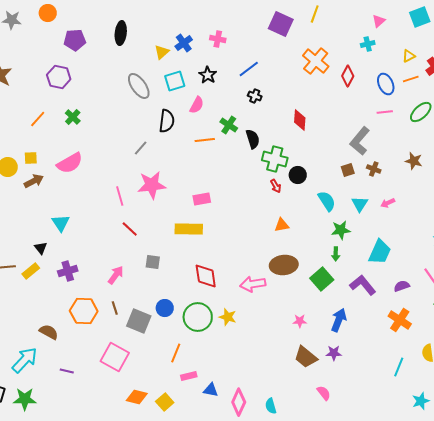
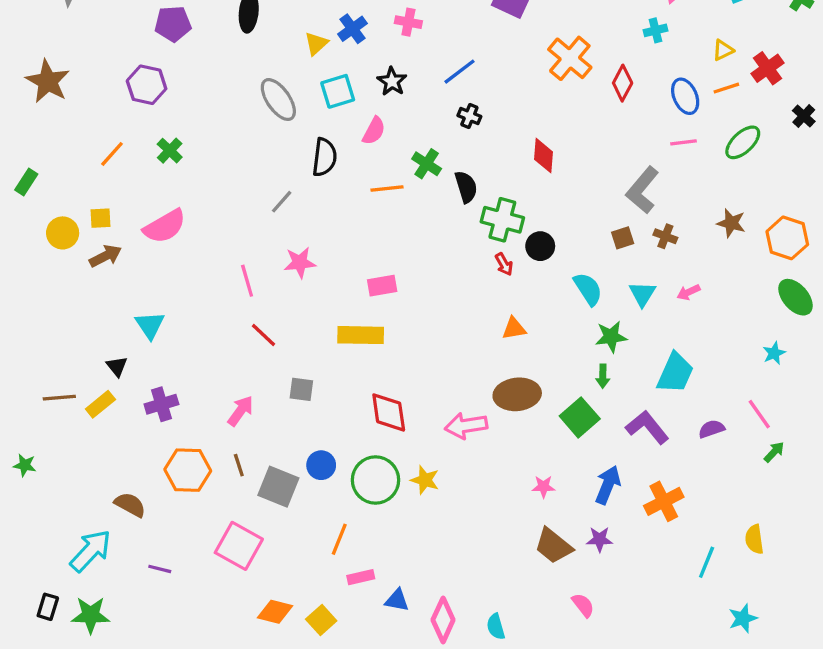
pink star: (152, 185) -> (300, 263), size x0.7
orange cross: (400, 320) -> (664, 501), moved, turned 30

